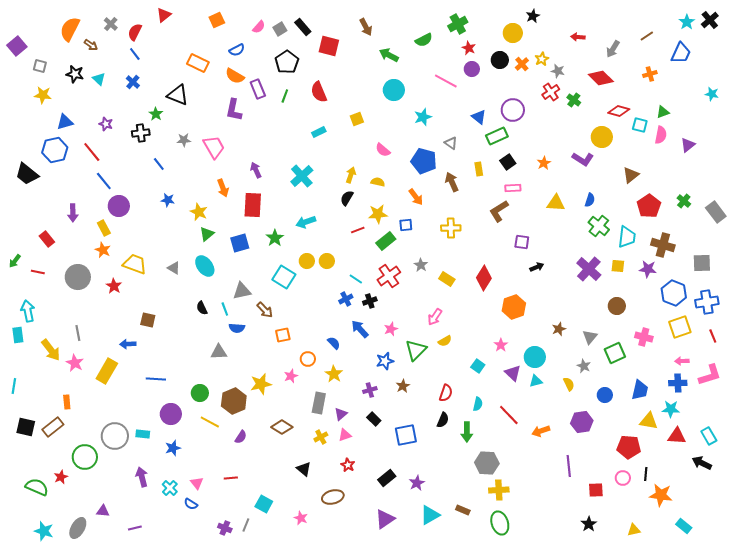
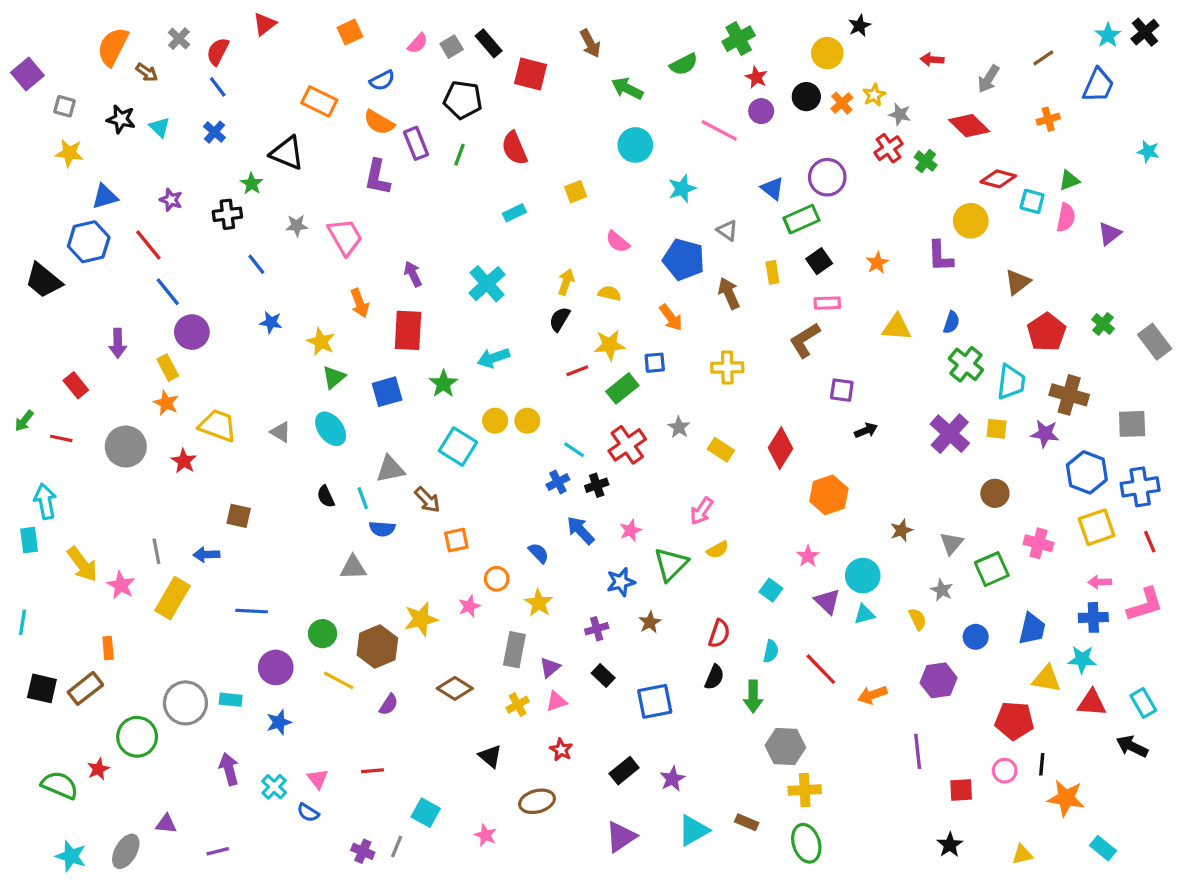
black pentagon: (287, 62) -> (463, 100), turned -30
purple L-shape: (583, 159) -> (940, 256), turned 55
gray line: (78, 333) -> (156, 551), moved

